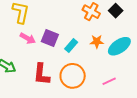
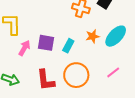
pink arrow: (28, 38) -> (24, 48), turned -77

